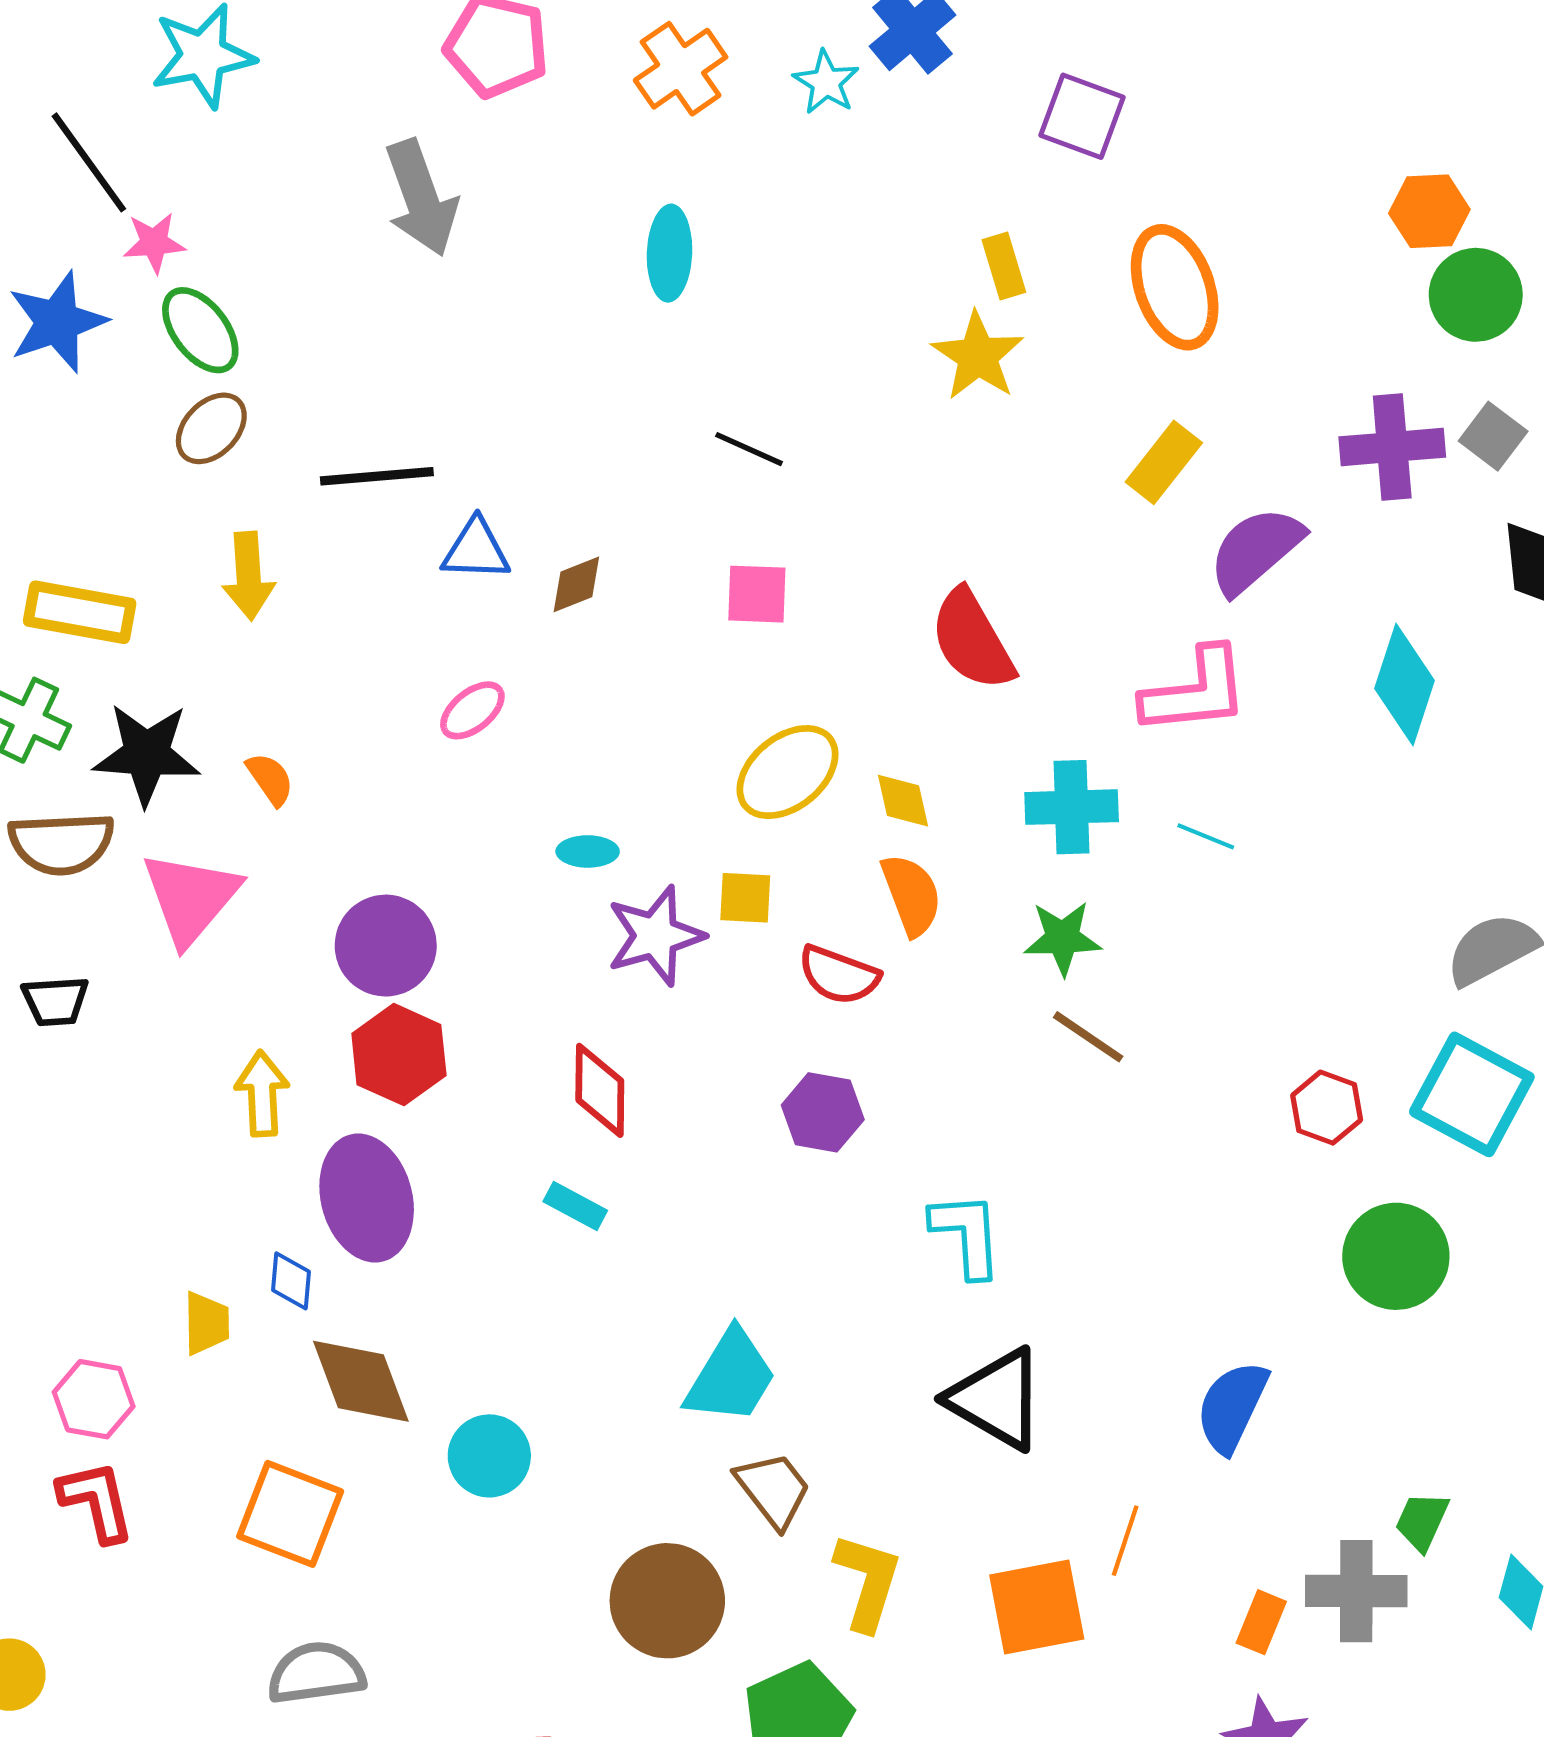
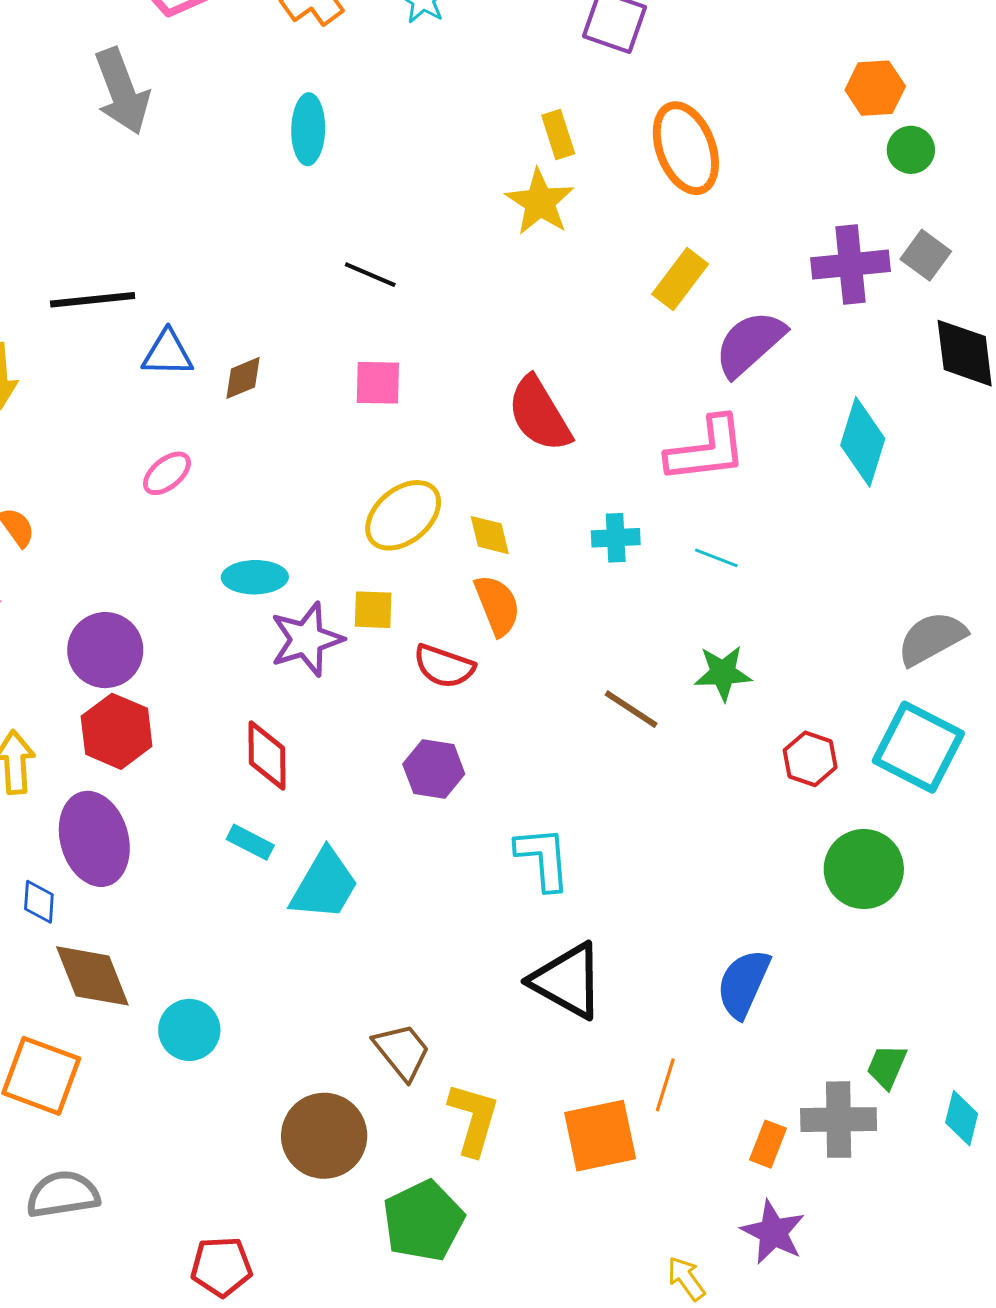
green circle: (1476, 295) -> (911, 150), size x0.7
cyan cross: (1072, 807) -> (616, 538), size x0.7
cyan ellipse: (588, 851) -> (255, 577), size x1.4
green star: (1063, 938) -> (723, 673), moved
cyan trapezoid: (731, 1377) -> (324, 885), moved

